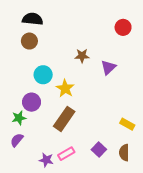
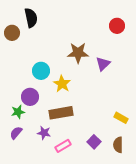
black semicircle: (33, 19) -> (31, 18), turned 72
brown circle: (29, 41) -> (12, 33), moved
brown star: (82, 56) -> (78, 53), size x1.5
brown rectangle: (64, 119) -> (61, 113), turned 45
purple star: (46, 160) -> (44, 133), moved

